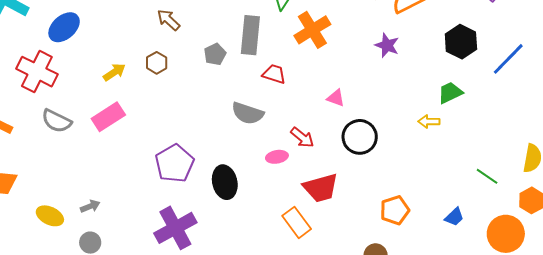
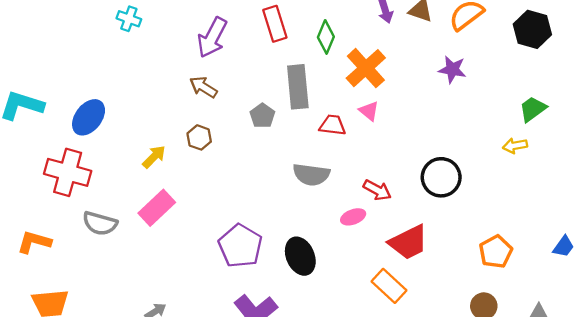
black hexagon: (461, 42) -> (532, 29), moved
pink triangle: (336, 98) -> (369, 111), moved, turned 30

